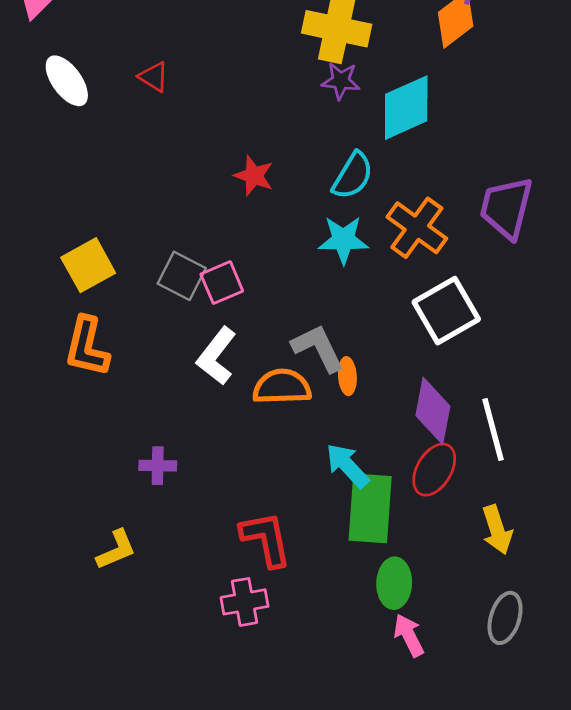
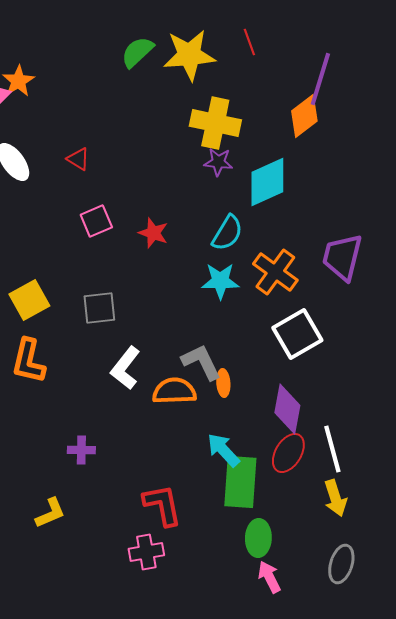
gray square: (182, 276) -> (99, 308), turned -33
pink square: (222, 283) -> (96, 221), moved
white line: (493, 430) -> (332, 449), moved

